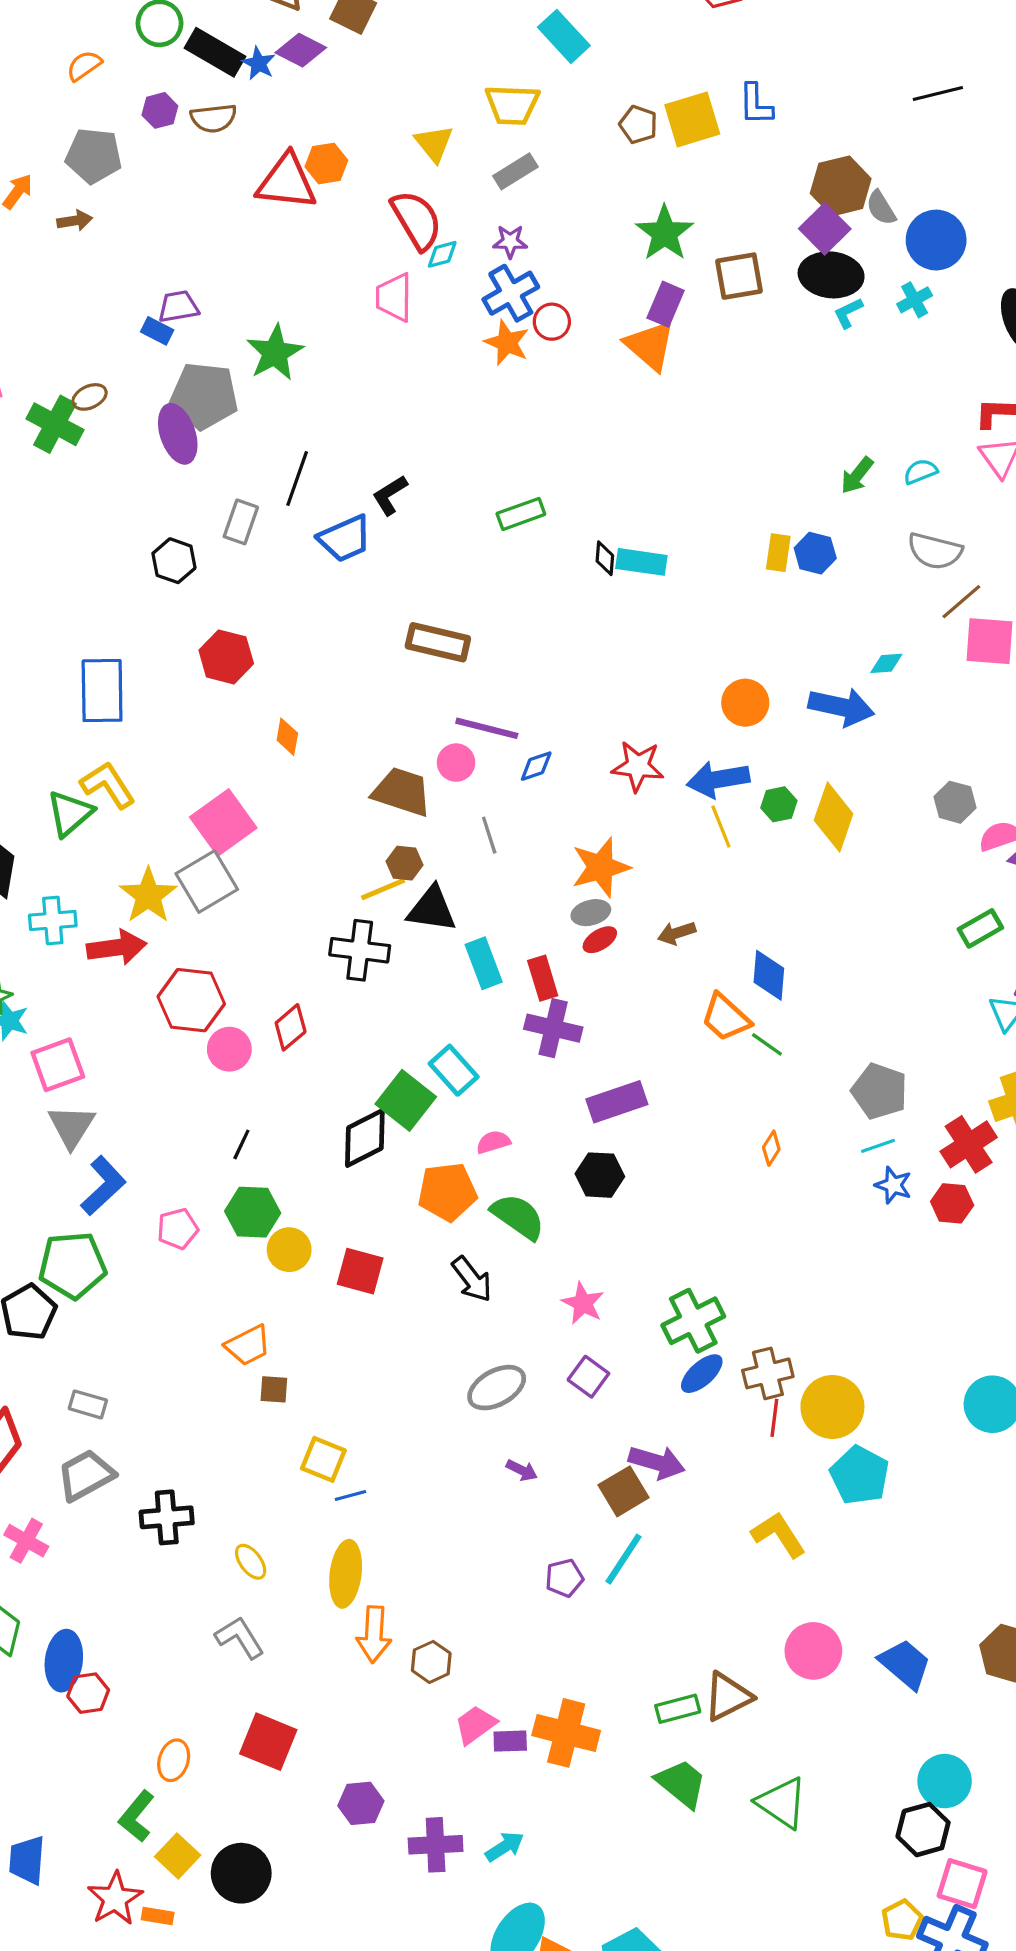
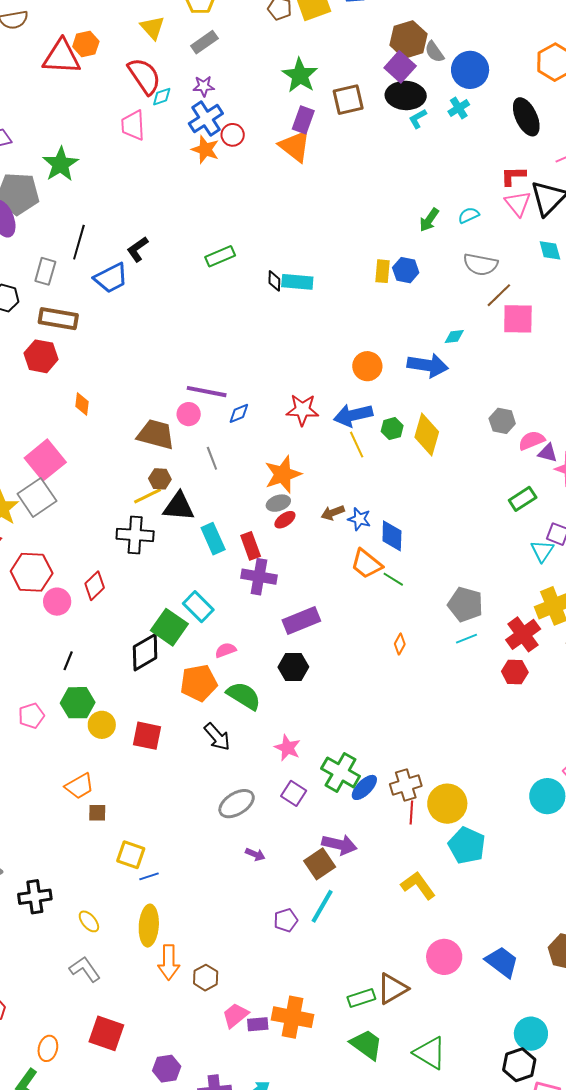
brown rectangle: (438, 642) -> (58, 319), moved
blue star: (893, 1185) -> (359, 519), moved
green cross: (693, 1321) -> (341, 772), moved, turned -30

